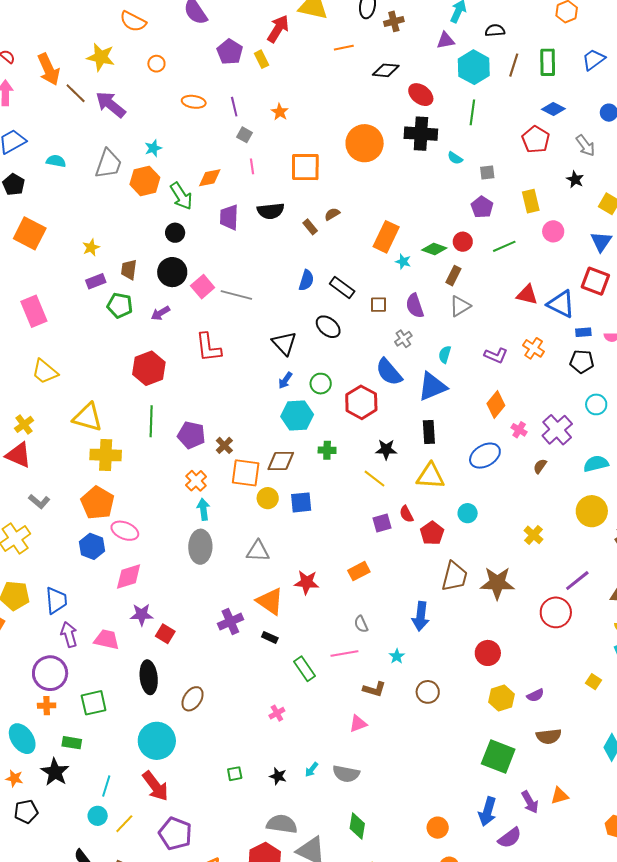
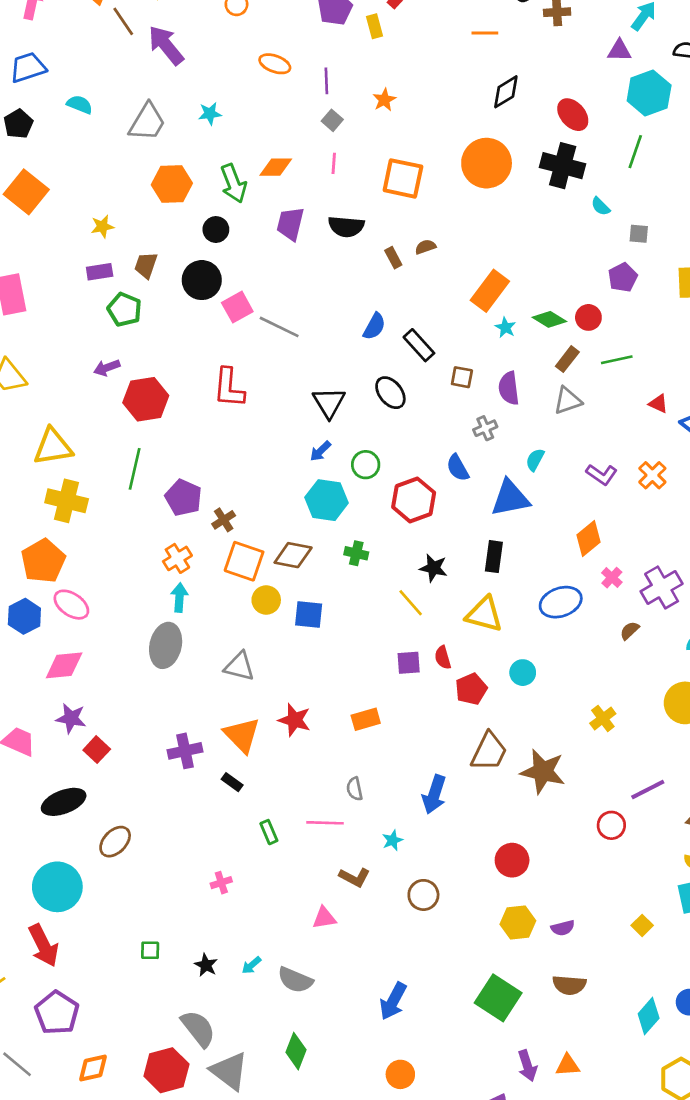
black diamond: (386, 70) -> (506, 92), moved, turned -48
orange hexagon: (145, 181) -> (172, 184), moved
green line: (504, 246) -> (617, 360), moved
red triangle: (527, 295) -> (658, 404), size x0.7
purple arrow: (161, 313) -> (107, 368), moved
blue semicircle: (389, 372) -> (458, 468), size x0.7
yellow triangle: (88, 417) -> (53, 447), turned -36
red circle: (556, 612) -> (611, 825), size x0.7
green rectangle: (304, 669) -> (269, 832), size x0.7
black ellipse: (149, 677) -> (64, 802), turned 64
blue arrow: (488, 812) -> (393, 1001), moved
gray semicircle: (282, 824) -> (198, 1029), turned 32

